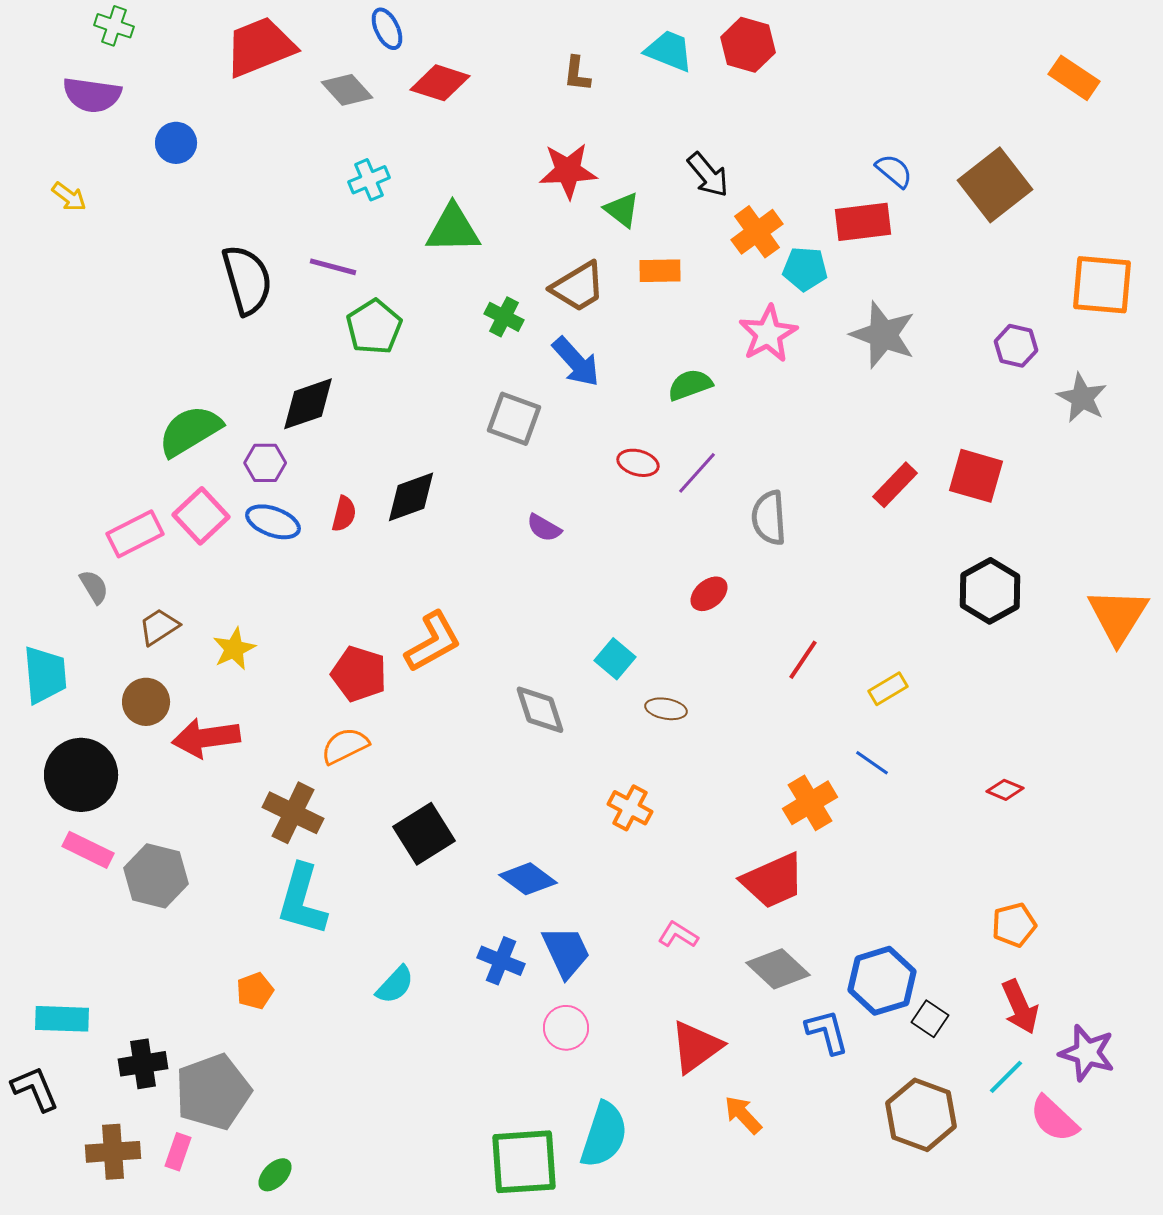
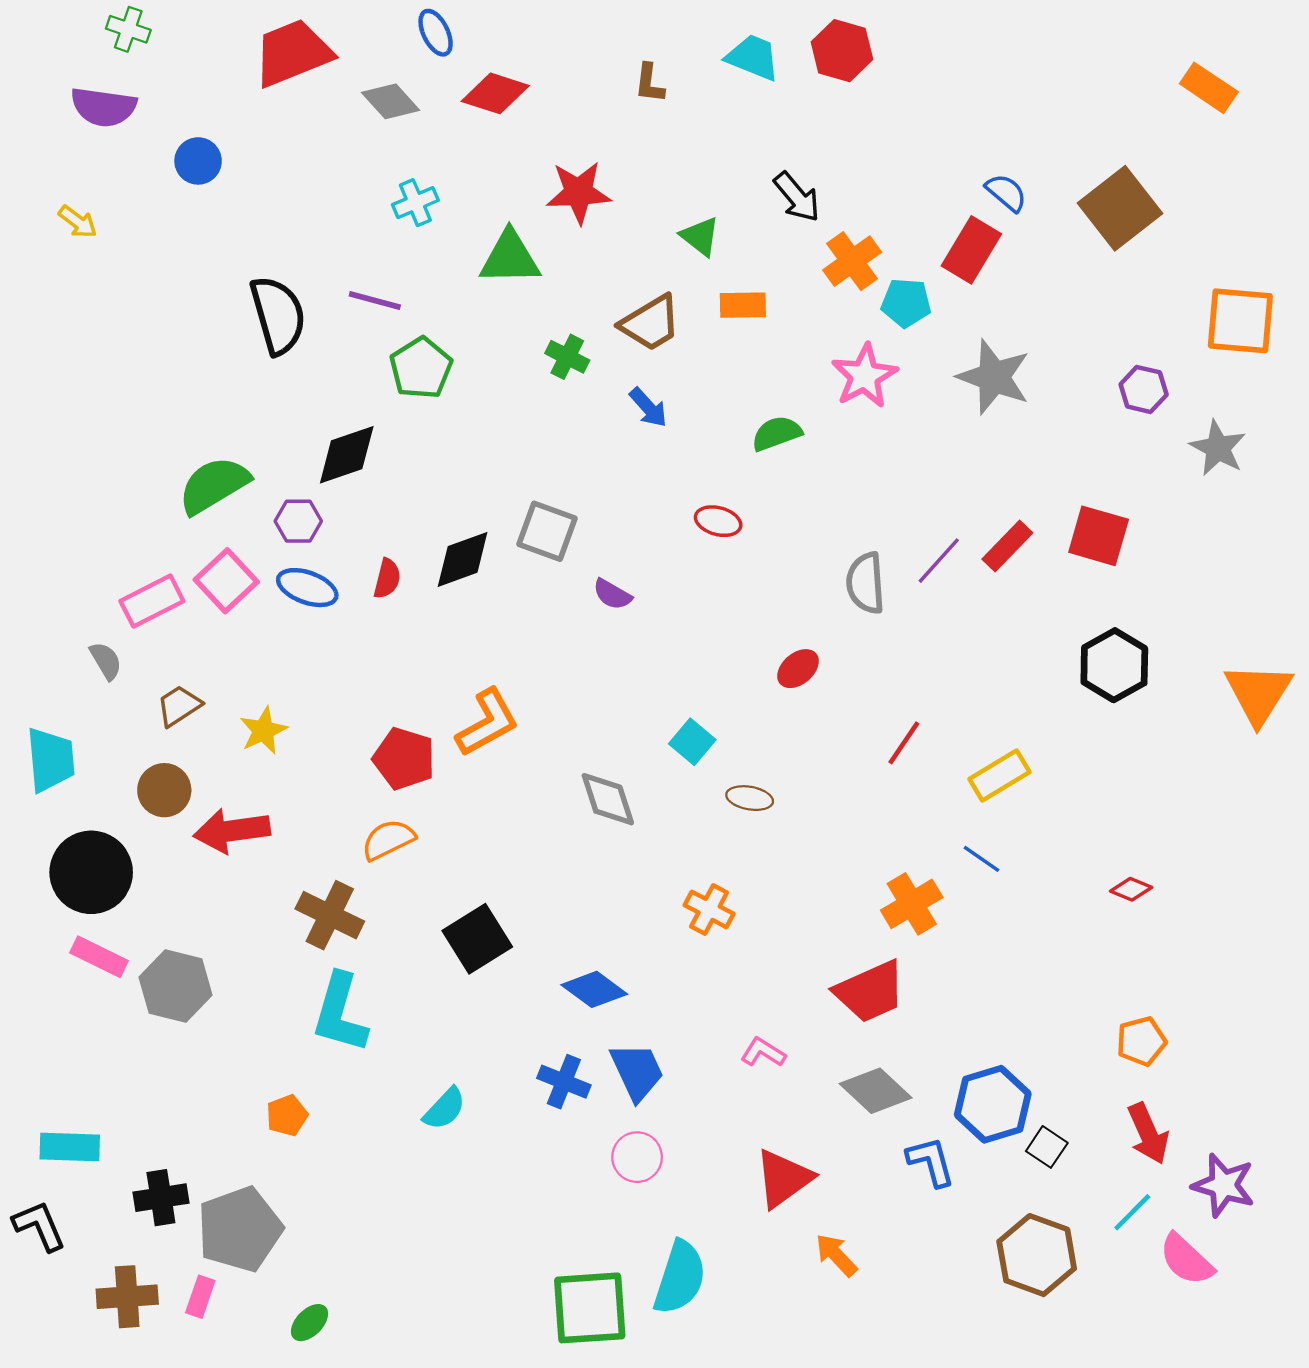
red star: (568, 171) -> (579, 192), moved
red rectangle: (863, 222) -> (971, 250), turned -52
blue arrow: (576, 362) -> (648, 407), size x0.7
gray square: (514, 419) -> (547, 531), moved
purple line: (697, 473) -> (939, 561), moved
yellow rectangle: (888, 689) -> (999, 776), size x1.4

